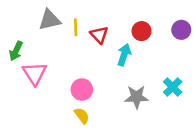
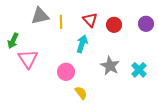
red triangle: (99, 35) -> (90, 20), moved
cyan arrow: (124, 55) -> (82, 44), moved
gray star: (137, 97) -> (110, 66), moved, turned 30
yellow semicircle: (82, 116) -> (81, 93), moved

